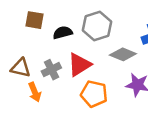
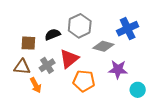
brown square: (35, 20) -> (28, 43), moved

